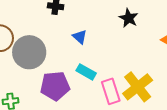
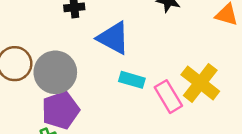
blue triangle: (80, 37) -> (113, 38), size x1.8
purple pentagon: (55, 86) -> (60, 110), moved

